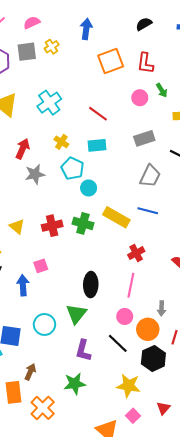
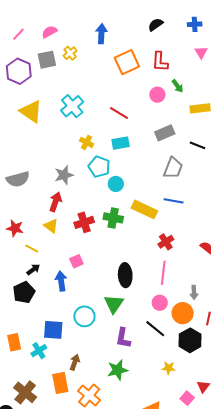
red arrow: (23, 149) -> (55, 202), moved
yellow star: (128, 386) -> (169, 368), size x0.6
pink square: (133, 416) -> (187, 398), moved

